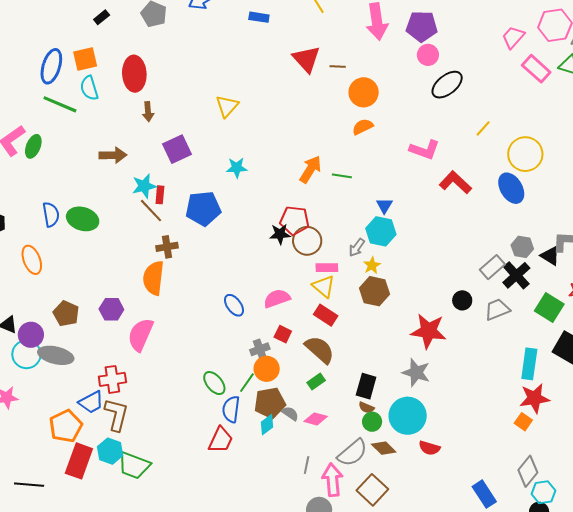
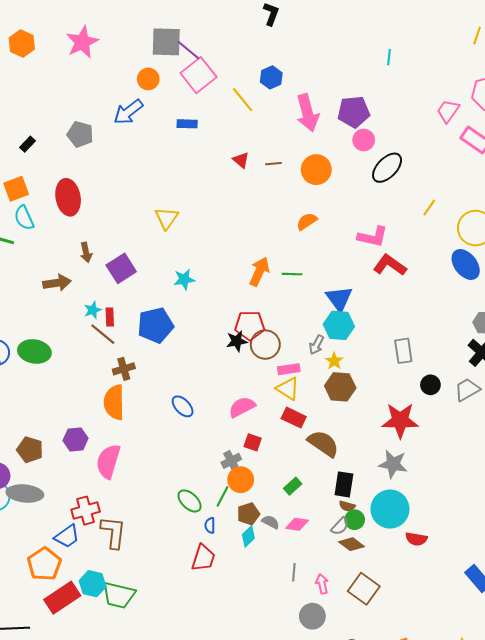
red triangle: (306, 59) -> (241, 160), size x0.6
orange circle: (364, 92) -> (316, 170), moved
brown arrow: (148, 112) -> (86, 252), moved
red L-shape: (455, 182) -> (390, 265), moved
cyan star: (144, 186) -> (93, 310), size x0.7
blue triangle: (384, 206) -> (339, 299), size x1.6
gray rectangle: (492, 267) -> (403, 351), moved, turned -50
blue ellipse: (234, 305) -> (183, 406), moved
brown semicircle: (320, 350) -> (323, 444), moved
brown pentagon: (270, 403) -> (248, 514), size x0.7
blue semicircle: (231, 409) -> (210, 525), size x0.6
brown L-shape: (116, 415) -> (113, 532), moved
brown diamond: (384, 448) -> (351, 544), moved
gray semicircle: (352, 453) -> (340, 526), moved, size x0.6
red rectangle: (79, 461) -> (62, 598), turned 44
pink arrow: (332, 480) -> (322, 584), size x0.6

